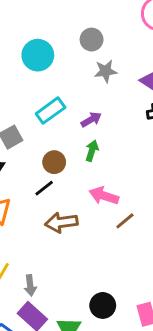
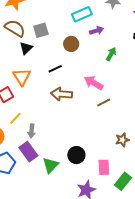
cyan rectangle: (51, 111) -> (82, 14), moved
green arrow: (92, 151) -> (111, 54), moved
brown circle: (54, 162) -> (71, 44), moved

